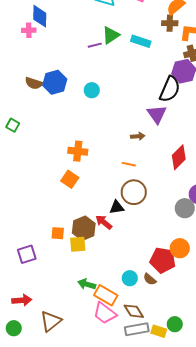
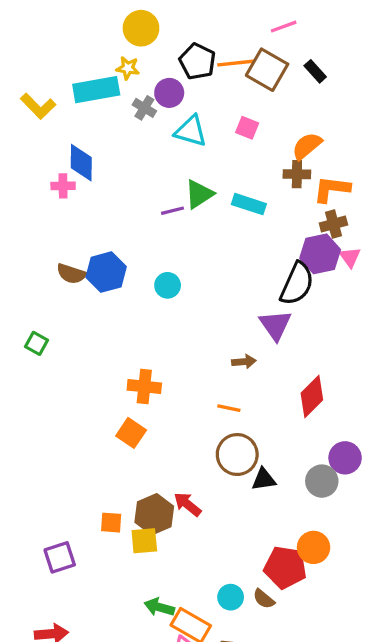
black triangle: (117, 207) -> (264, 479), moved

